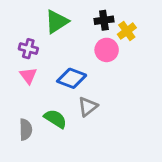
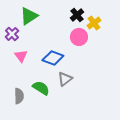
black cross: (104, 20) -> (77, 15), turned -32
green triangle: (57, 22) -> (29, 16), moved
purple cross: (28, 49) -> (12, 34), moved, turned 32

